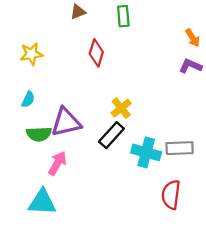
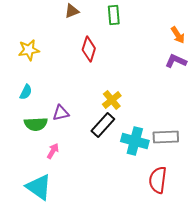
purple triangle: (66, 122) -> (61, 113), size x0.6
pink arrow: (57, 163) -> (53, 151), size x0.7
cyan triangle: (42, 202) -> (39, 187), turned 32

